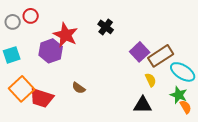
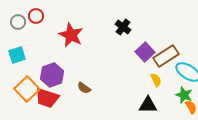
black cross: (106, 27) -> (123, 27), moved
purple hexagon: (51, 51) -> (52, 75), moved

